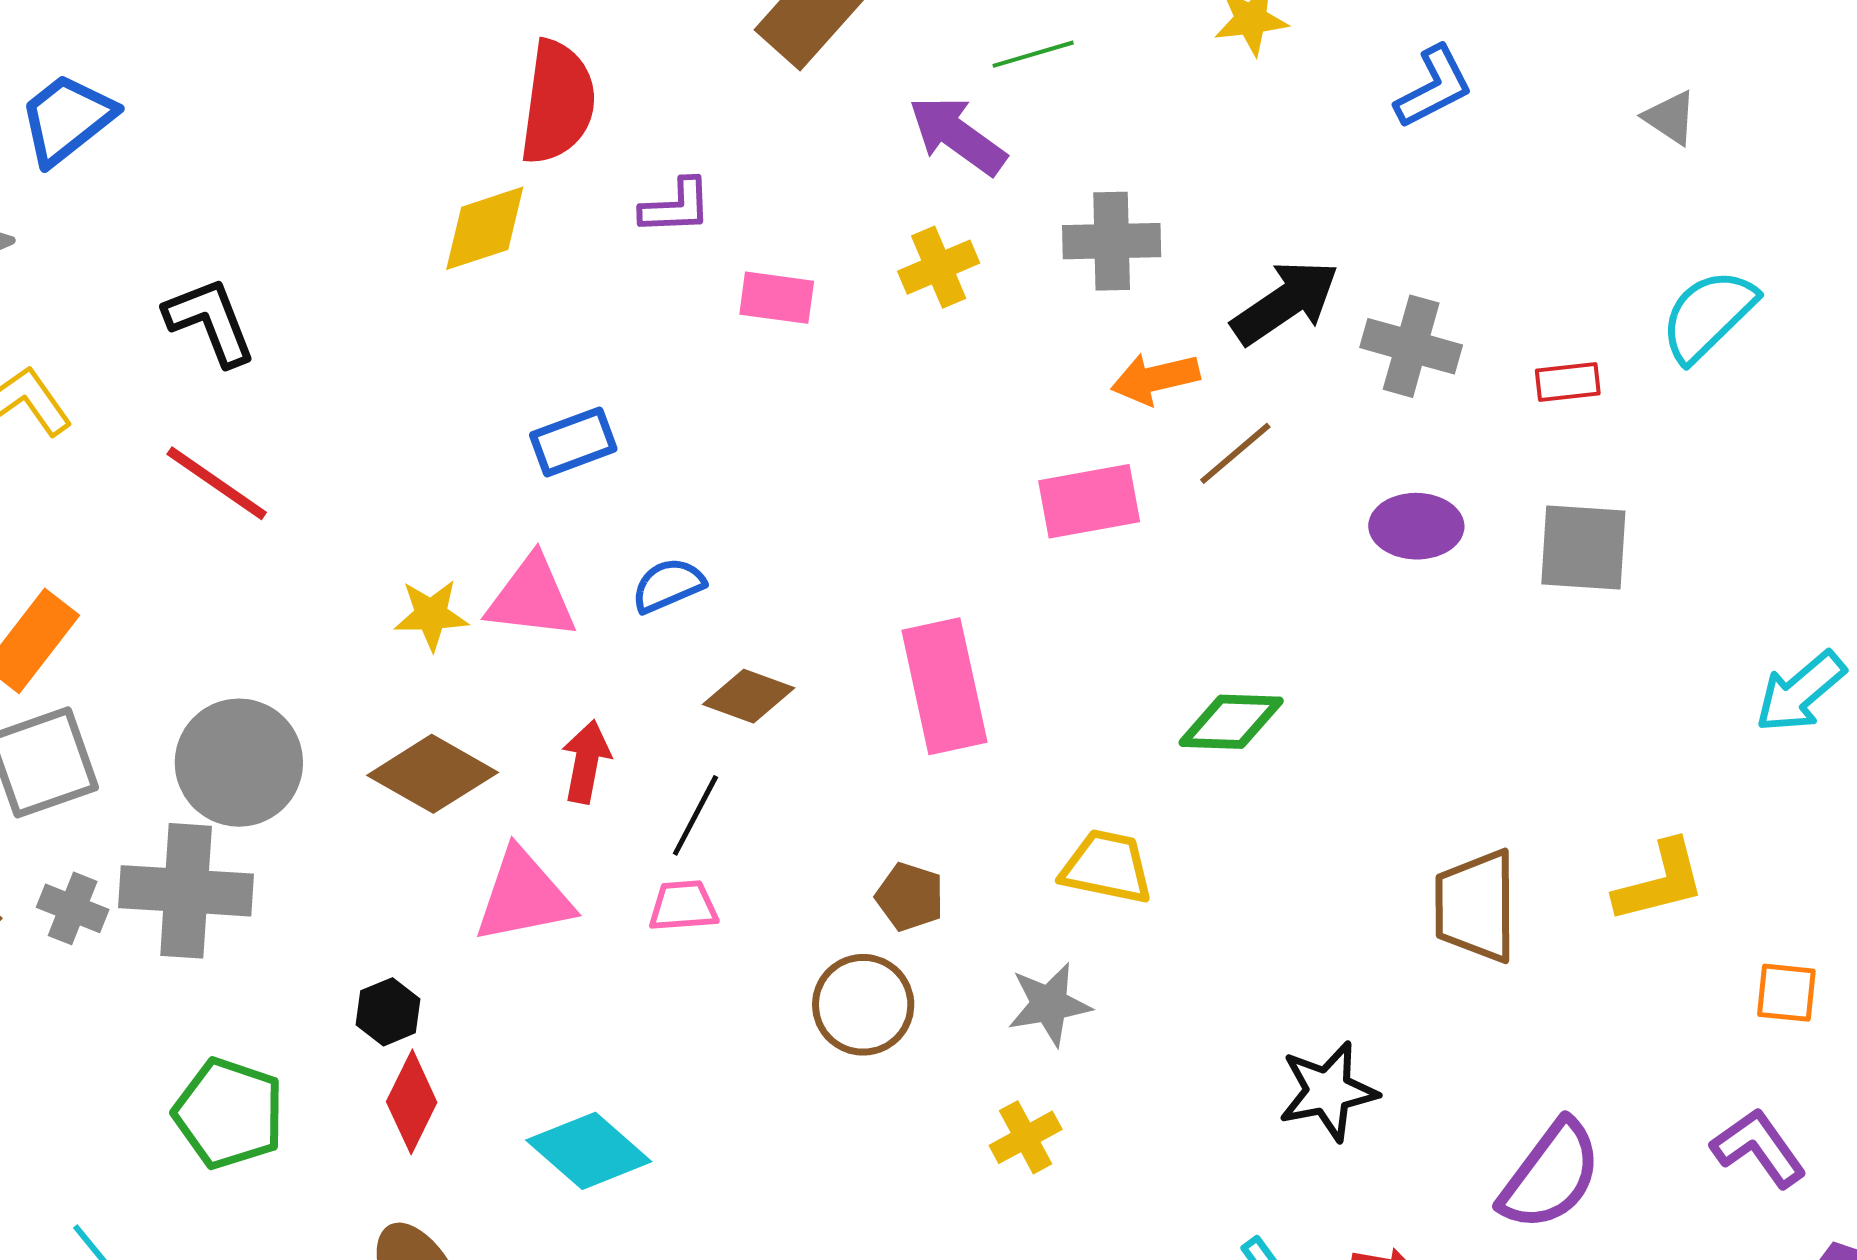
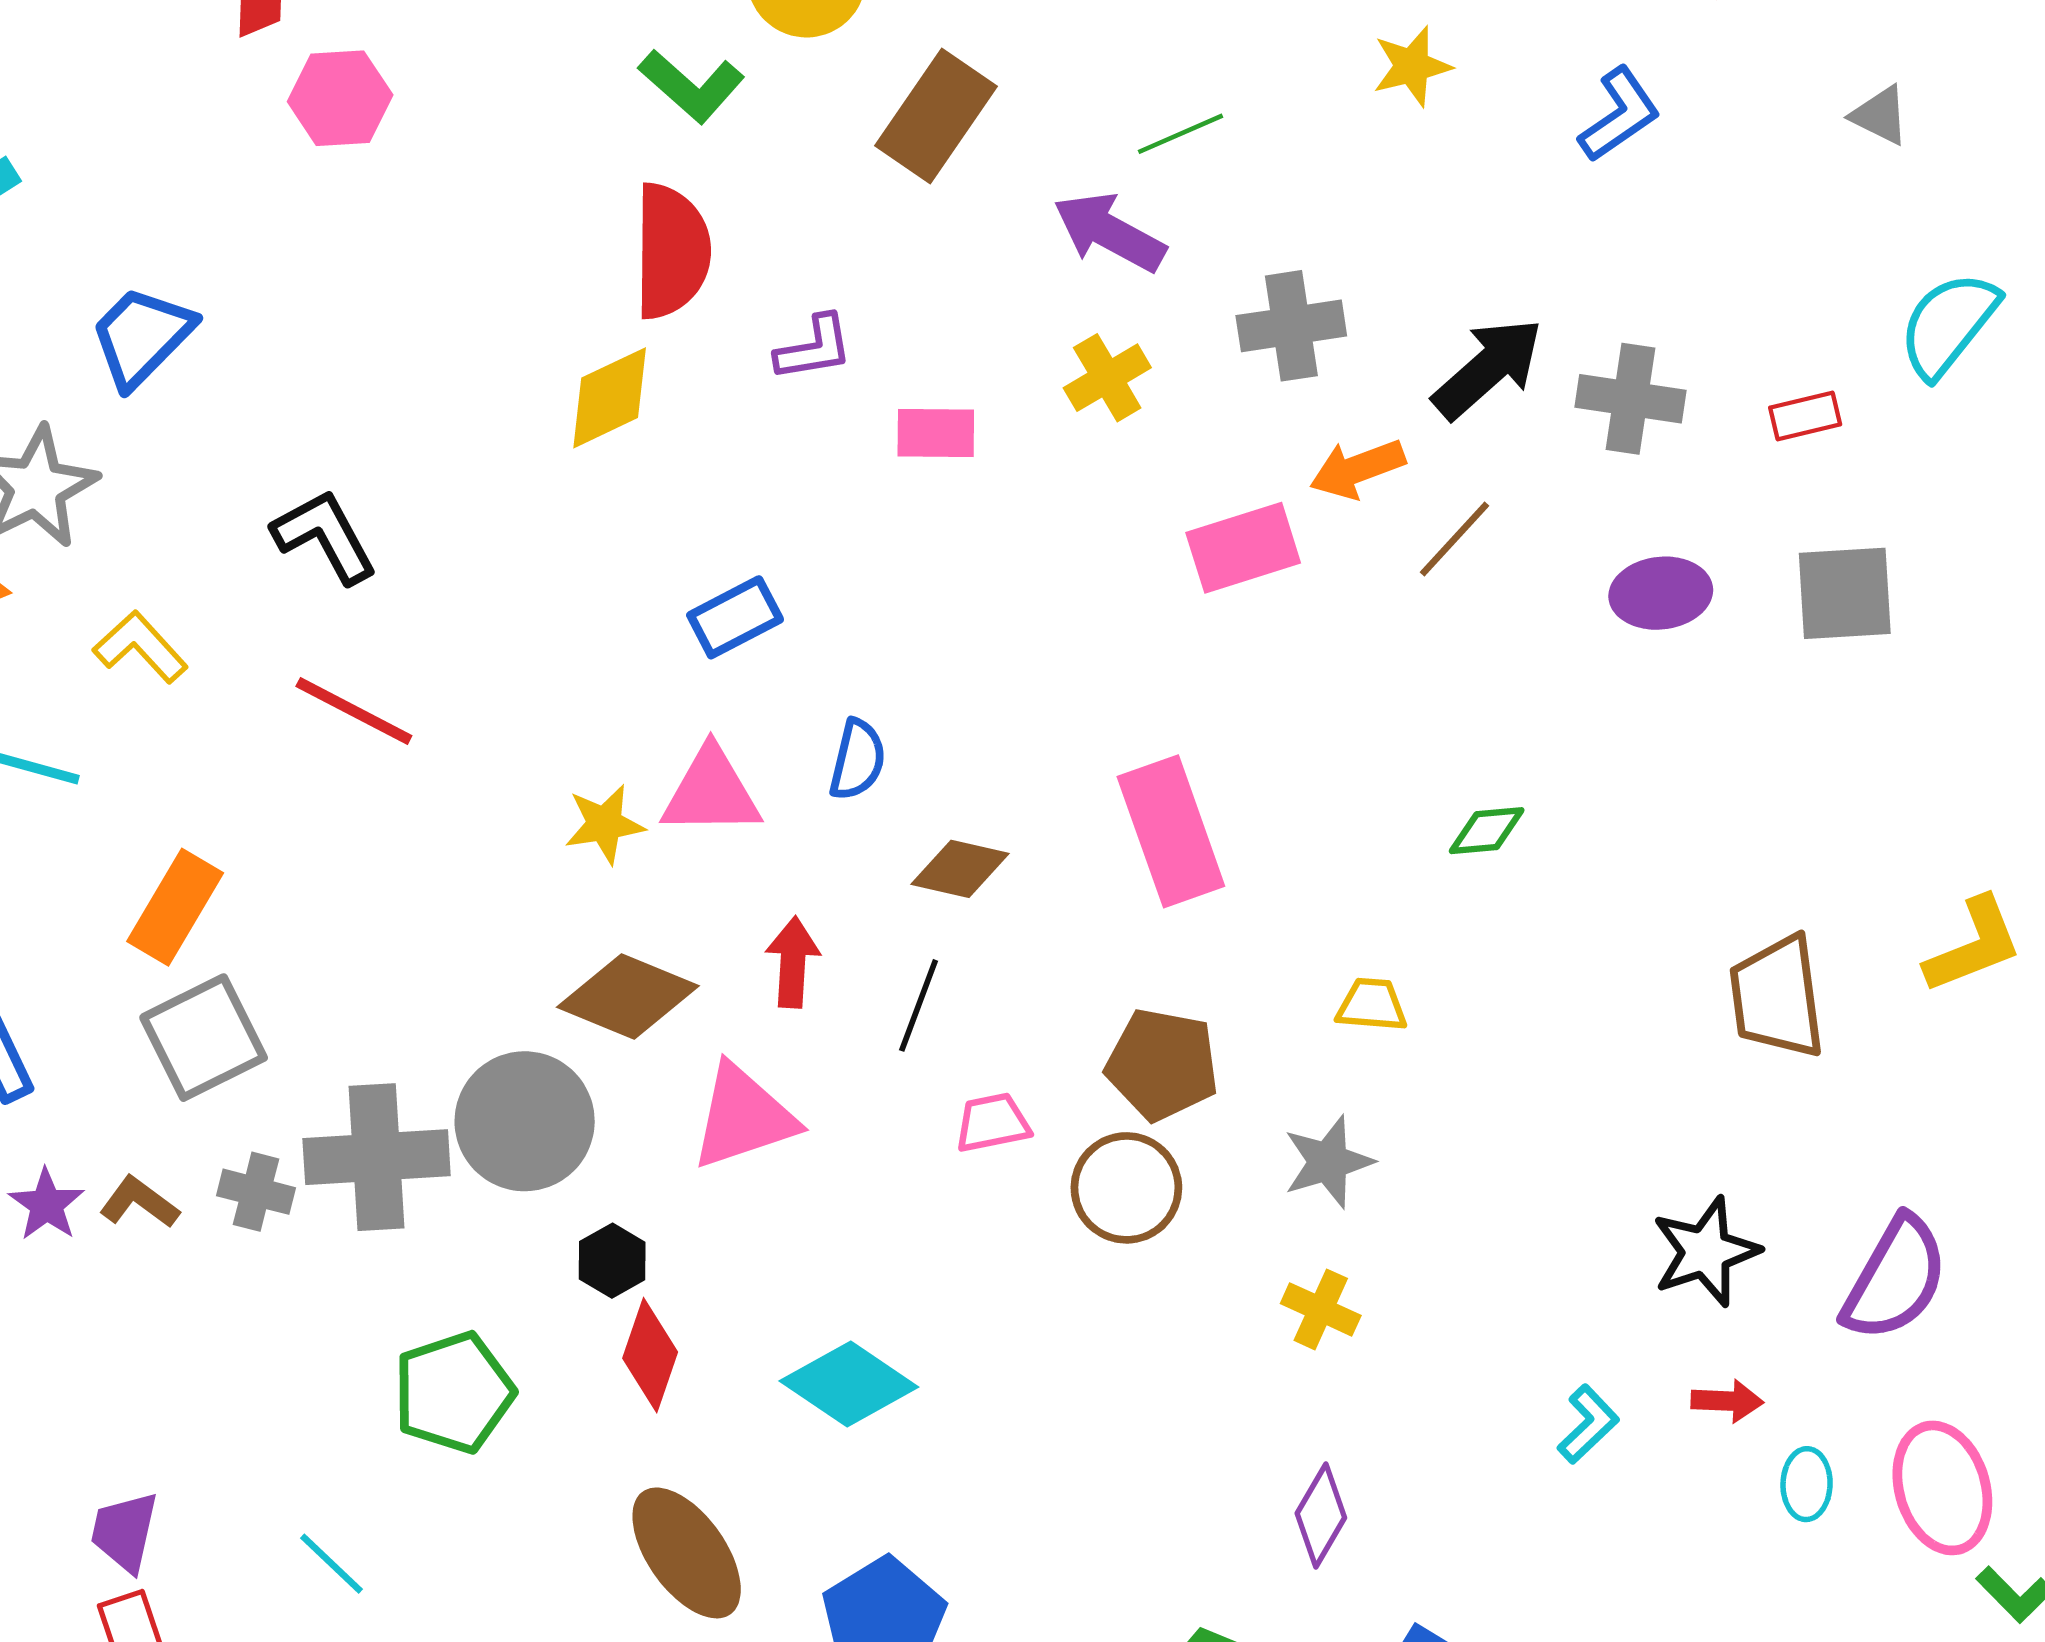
pink rectangle: (1089, 501) -> (1243, 548), moved
blue semicircle: (668, 585) -> (857, 760), turned 134
green diamond: (1231, 722) -> (1487, 831), size x0.7
gray circle: (239, 763) -> (525, 1121), moved
yellow trapezoid: (1107, 867) -> (1372, 1005), size x0.7
brown pentagon: (910, 897) -> (1162, 1064), size x1.5
pink trapezoid: (683, 906) -> (992, 1123), moved
black star: (1328, 1091) -> (1706, 1252), moved
green pentagon: (229, 1113) -> (454, 1392), turned -30
yellow cross: (1026, 1137) -> (1321, 1309), turned -30

